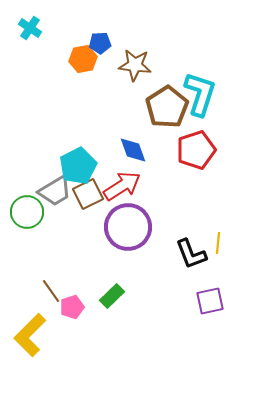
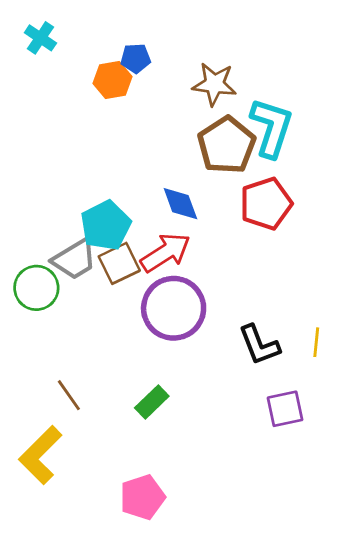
brown star: (135, 65) -> (214, 84), moved
yellow line: (218, 243) -> (316, 342), moved
pink pentagon: (72, 307) -> (142, 497), moved, size x1.4

